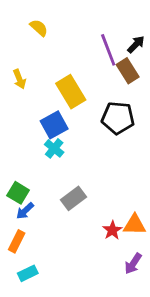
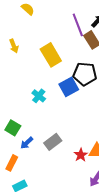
blue square: (54, 125) -> (69, 87), moved
gray rectangle: (74, 198) -> (53, 142), moved
blue arrow: (25, 211) -> (27, 143), moved

